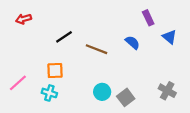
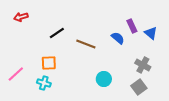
purple rectangle: (148, 18) -> (132, 26), moved
gray cross: (167, 91) -> (143, 65), moved
cyan circle: (102, 92) -> (104, 79), moved
gray square: (126, 97) -> (139, 87), moved

